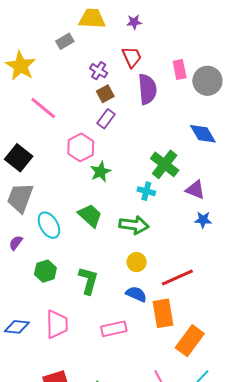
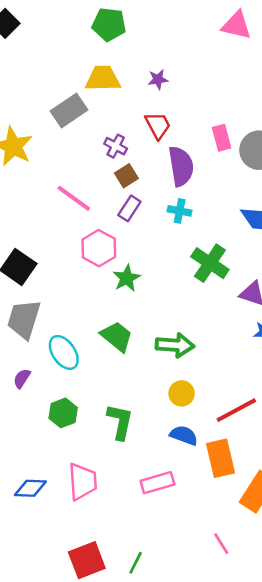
gray rectangle: (65, 41) -> (69, 111), size x1.5
pink line: (43, 108) -> (74, 198), moved
cyan cross: (146, 191) -> (180, 211), moved

